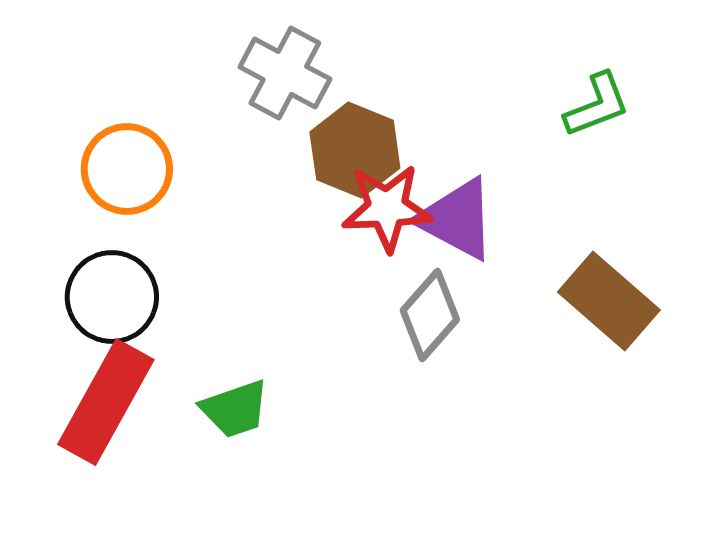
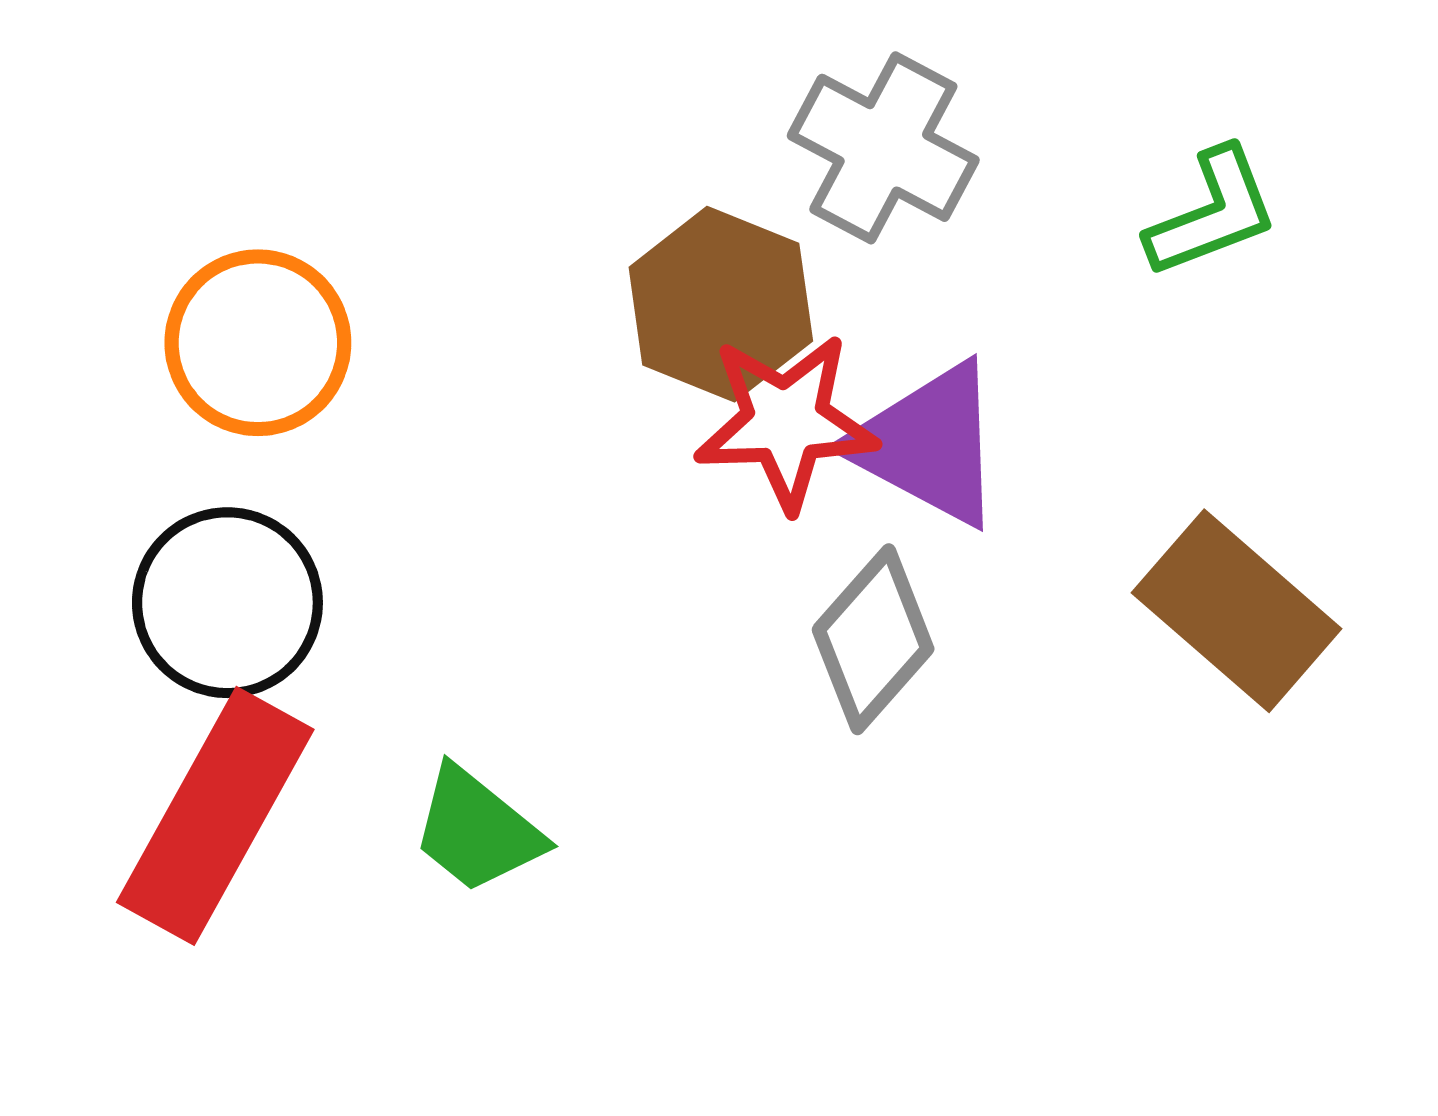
gray cross: (285, 73) -> (883, 148), moved
green trapezoid: (235, 409) -> (477, 830), turned 58

